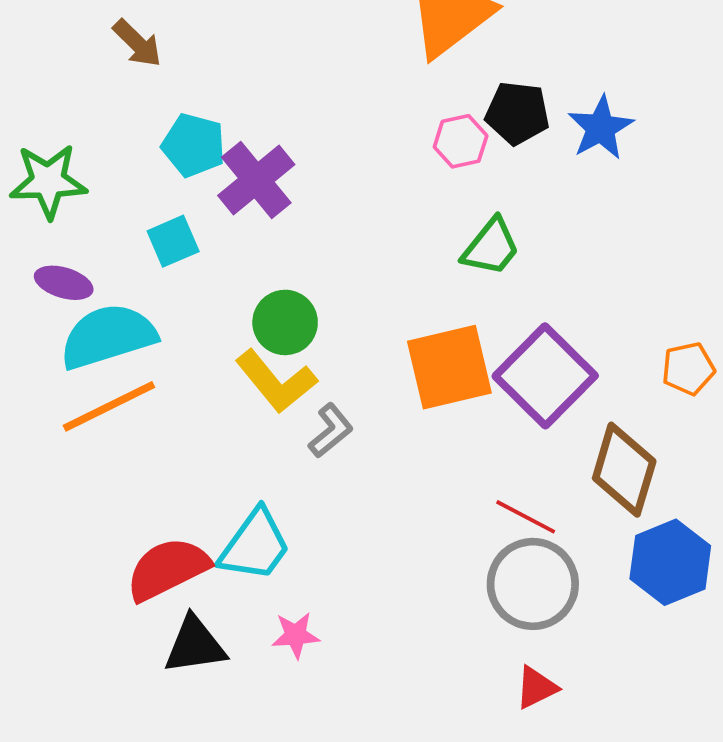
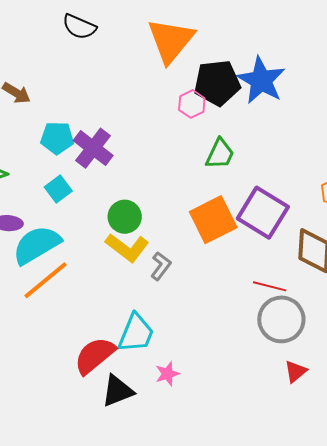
black pentagon: (517, 113) -> (217, 83), size x1.4
blue star: (601, 128) -> (261, 80), size x1.4

